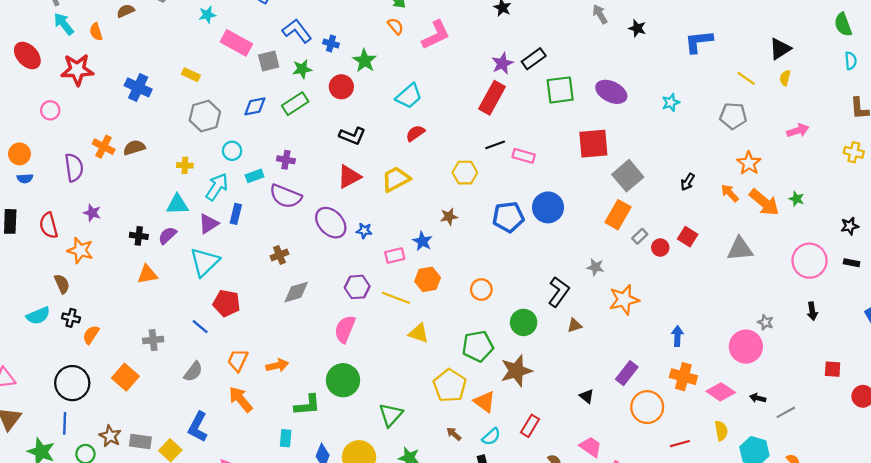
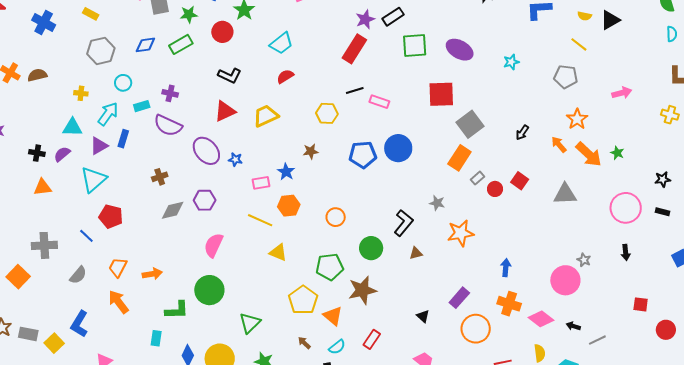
yellow semicircle: (785, 78) -> (584, 16), moved, turned -96
purple hexagon: (357, 287) -> (205, 200), moved
gray cross: (153, 340) -> (44, 245), size x1.4

